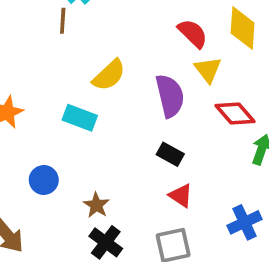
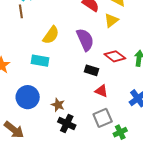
yellow triangle: (208, 70) -> (111, 20), moved, turned 42
red diamond: (235, 113) -> (115, 56), moved
blue circle: (44, 180) -> (28, 97), size x1.5

